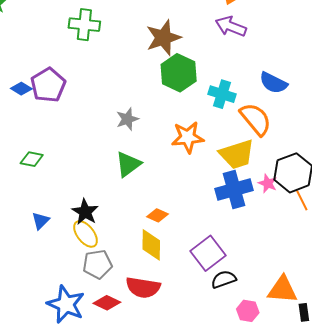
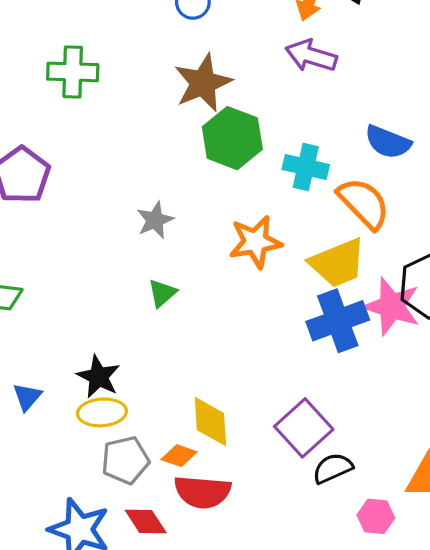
green triangle: (128, 164) -> (162, 293), size x0.7
pink star: (268, 183) -> (392, 306), size x1.8
orange diamond: (157, 215) -> (179, 456), moved
yellow ellipse: (86, 234) -> (102, 412), turned -52
red diamond: (107, 303) -> (146, 522), turned 36

